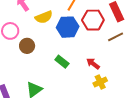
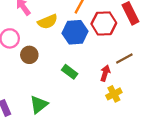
brown line: (116, 37) -> (124, 59), moved
red arrow: (93, 64) -> (105, 73), turned 72

